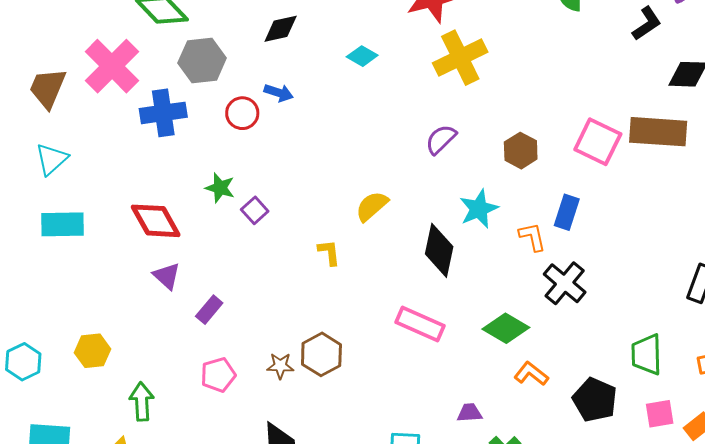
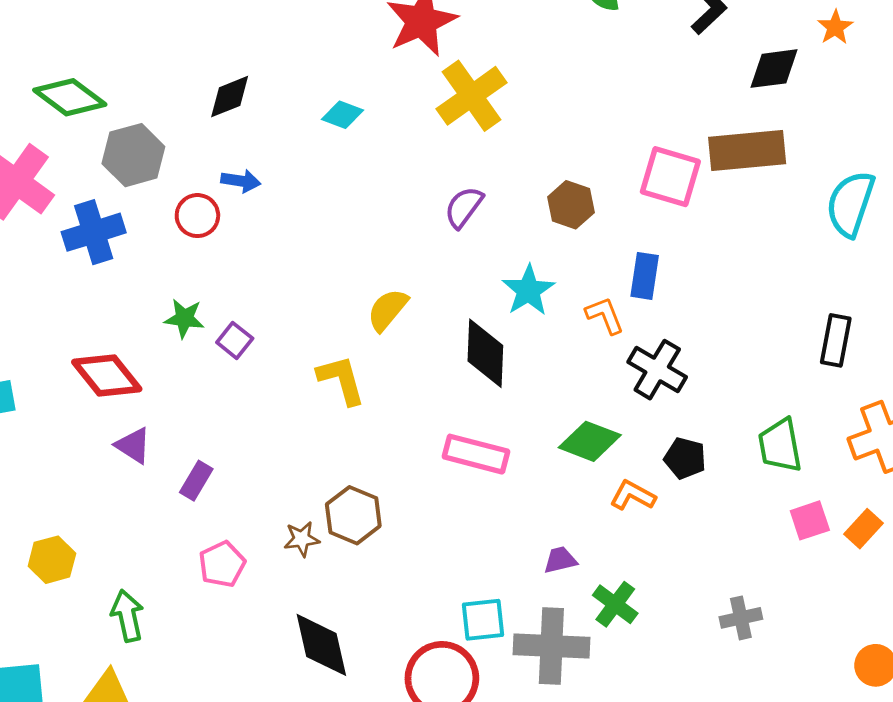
yellow L-shape: (329, 253) -> (341, 380), size x1.5
black pentagon: (595, 400) -> (685, 458), moved, size x0.7

